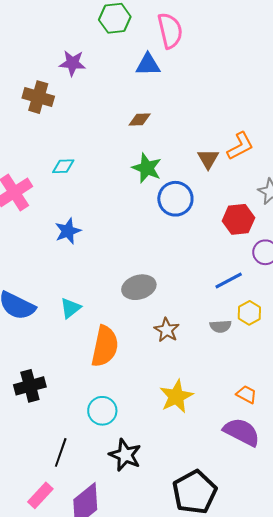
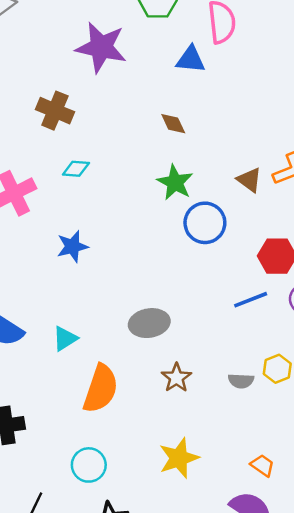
purple star: (72, 63) -> (101, 47), size x1.6
brown cross: (38, 97) -> (55, 111), moved
brown diamond: (140, 120) -> (173, 124), turned 60
brown triangle: (208, 159) -> (249, 180), turned -30
blue line: (229, 281) -> (251, 300), moved

